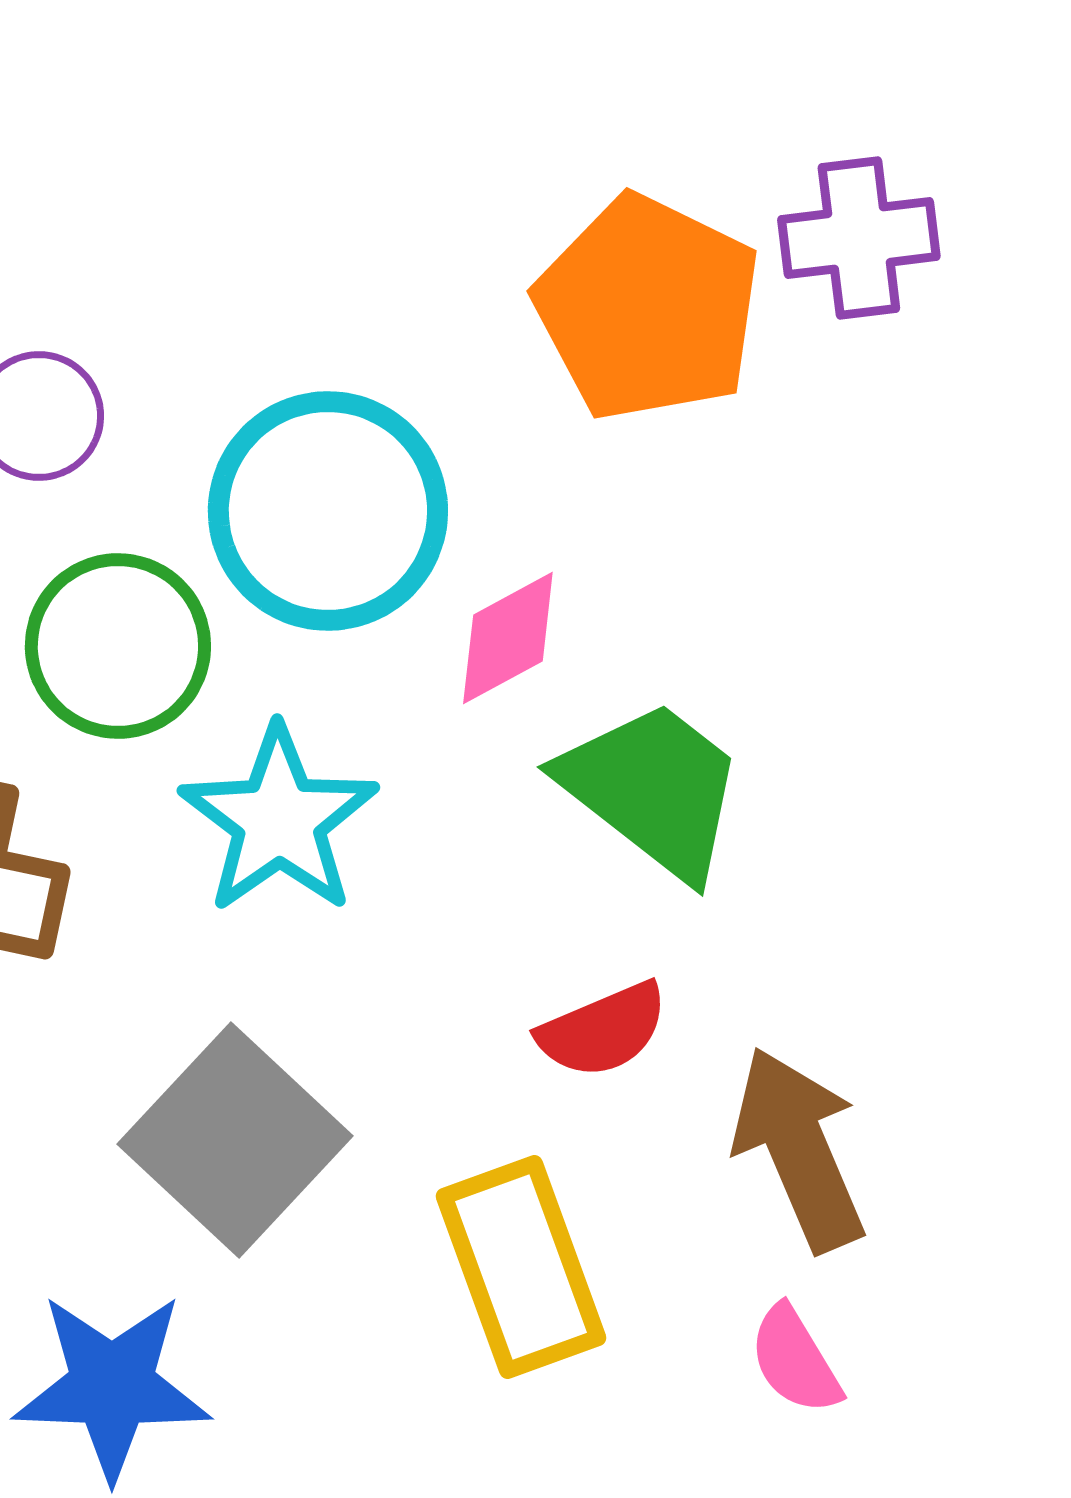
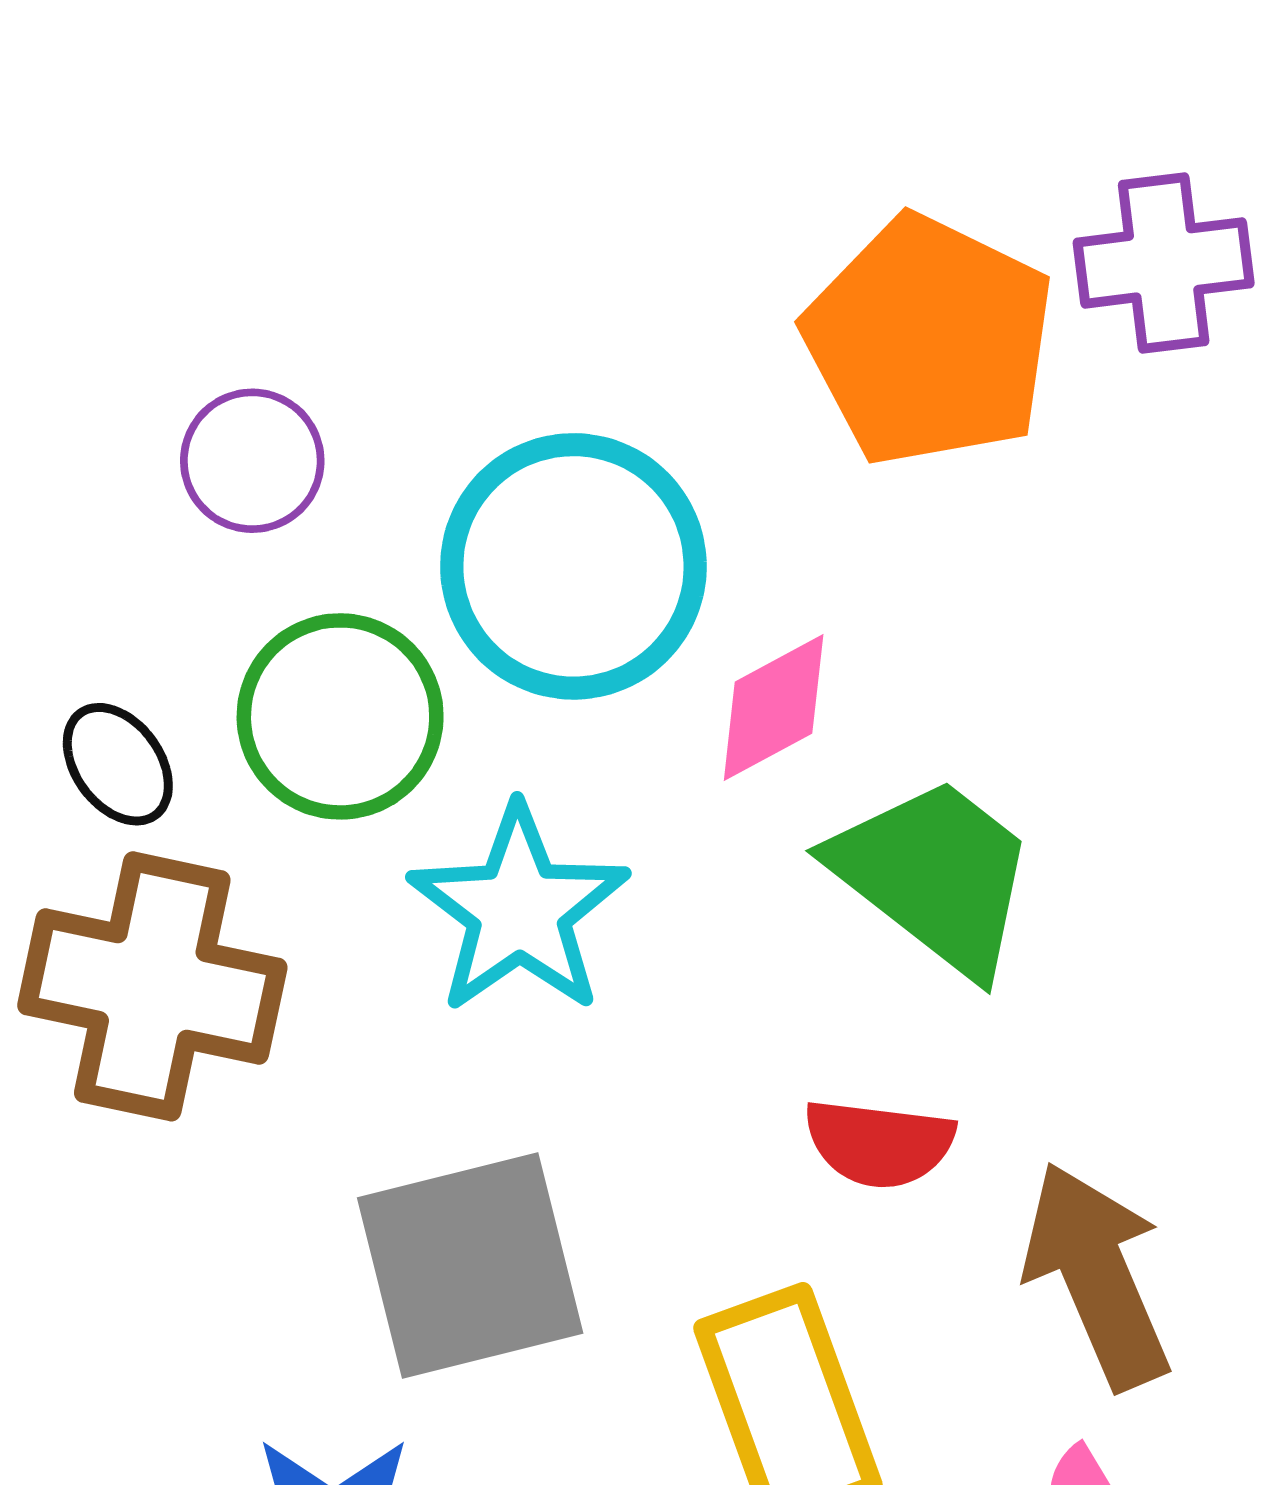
red semicircle: (603, 1030) -> (879, 1143), turned 30
gray square: (235, 1140) -> (470, 1265), turned 33

